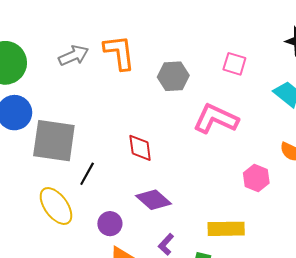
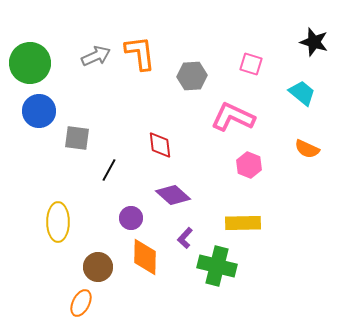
gray square: (54, 141) -> (77, 138), size x0.6
pink hexagon: (256, 178) -> (249, 165), moved
yellow ellipse: (56, 206) -> (58, 222), moved, turned 36

